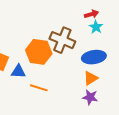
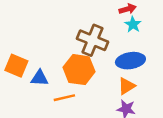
orange hexagon: (39, 52) -> (79, 70), moved
orange line: (39, 88) -> (64, 98), turned -30

